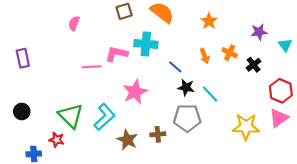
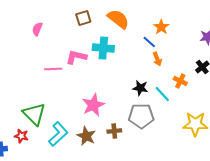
orange cross: (230, 53) -> (180, 81), moved
blue line: (175, 67) -> (149, 42), moved
pink star: (135, 92) -> (93, 105), moved
cyan L-shape: (104, 117) -> (58, 134), moved

